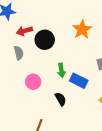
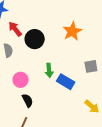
red arrow: (24, 31) -> (15, 29), turned 63
black semicircle: (61, 99) -> (27, 100), moved

